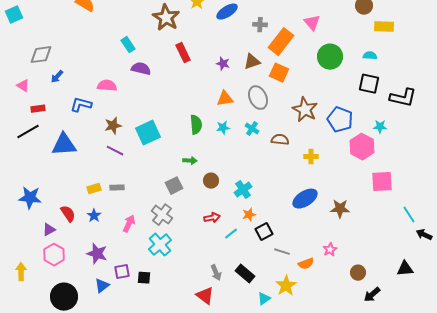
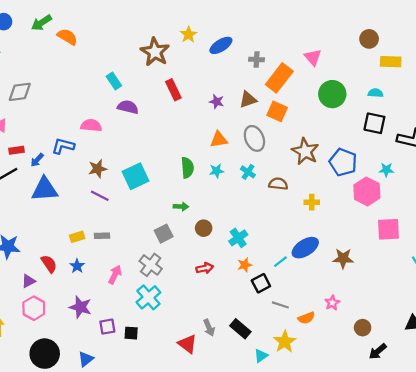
blue arrow: (57, 77) -> (37, 160), moved
cyan line: (231, 234) -> (280, 262), moved
blue triangle: (102, 286) -> (86, 359), moved
red triangle: (205, 296) -> (187, 344), moved

